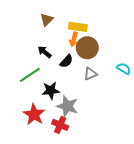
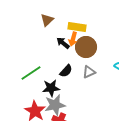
black arrow: (44, 52) -> (63, 43), moved
black semicircle: (66, 61) -> (66, 71), moved
gray star: (67, 106) -> (55, 105), moved, turned -30

